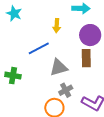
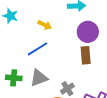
yellow arrow: (57, 26) -> (45, 25), moved, turned -64
gray triangle: (59, 67) -> (39, 78), moved

